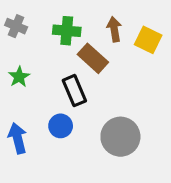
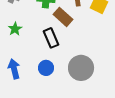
blue circle: (61, 126) -> (46, 68), moved

